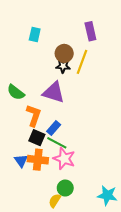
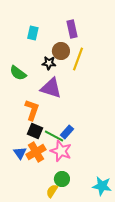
purple rectangle: (90, 31) -> (72, 29), moved
black star: (63, 66) -> (49, 63), moved
green semicircle: (16, 92) -> (18, 73), moved
blue rectangle: (54, 128) -> (67, 132), moved
orange cross: (38, 160) -> (36, 152), turned -36

